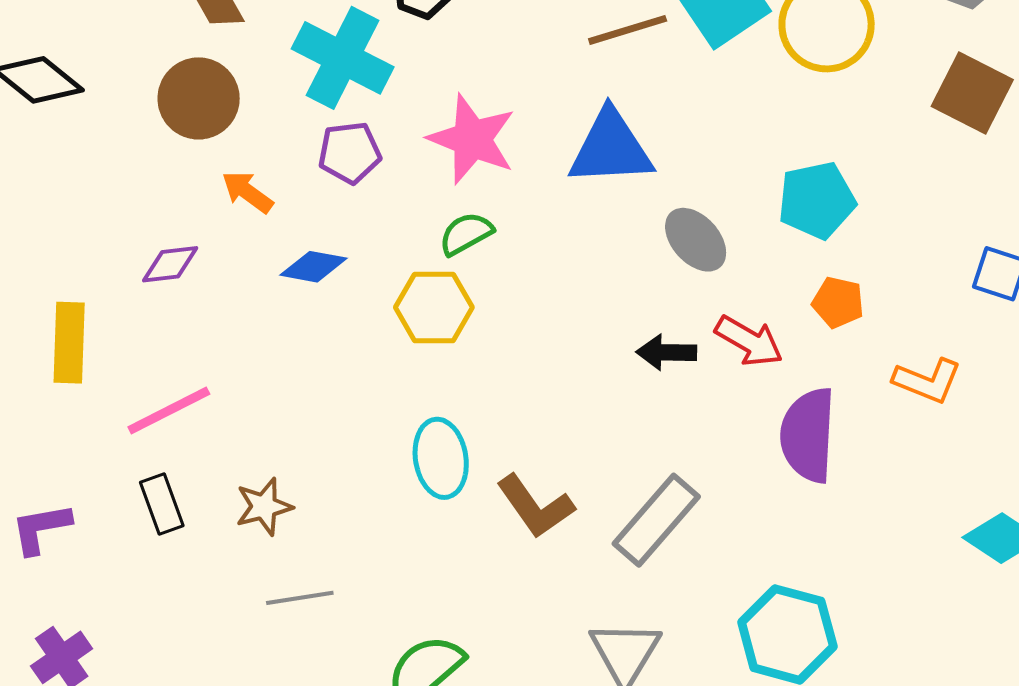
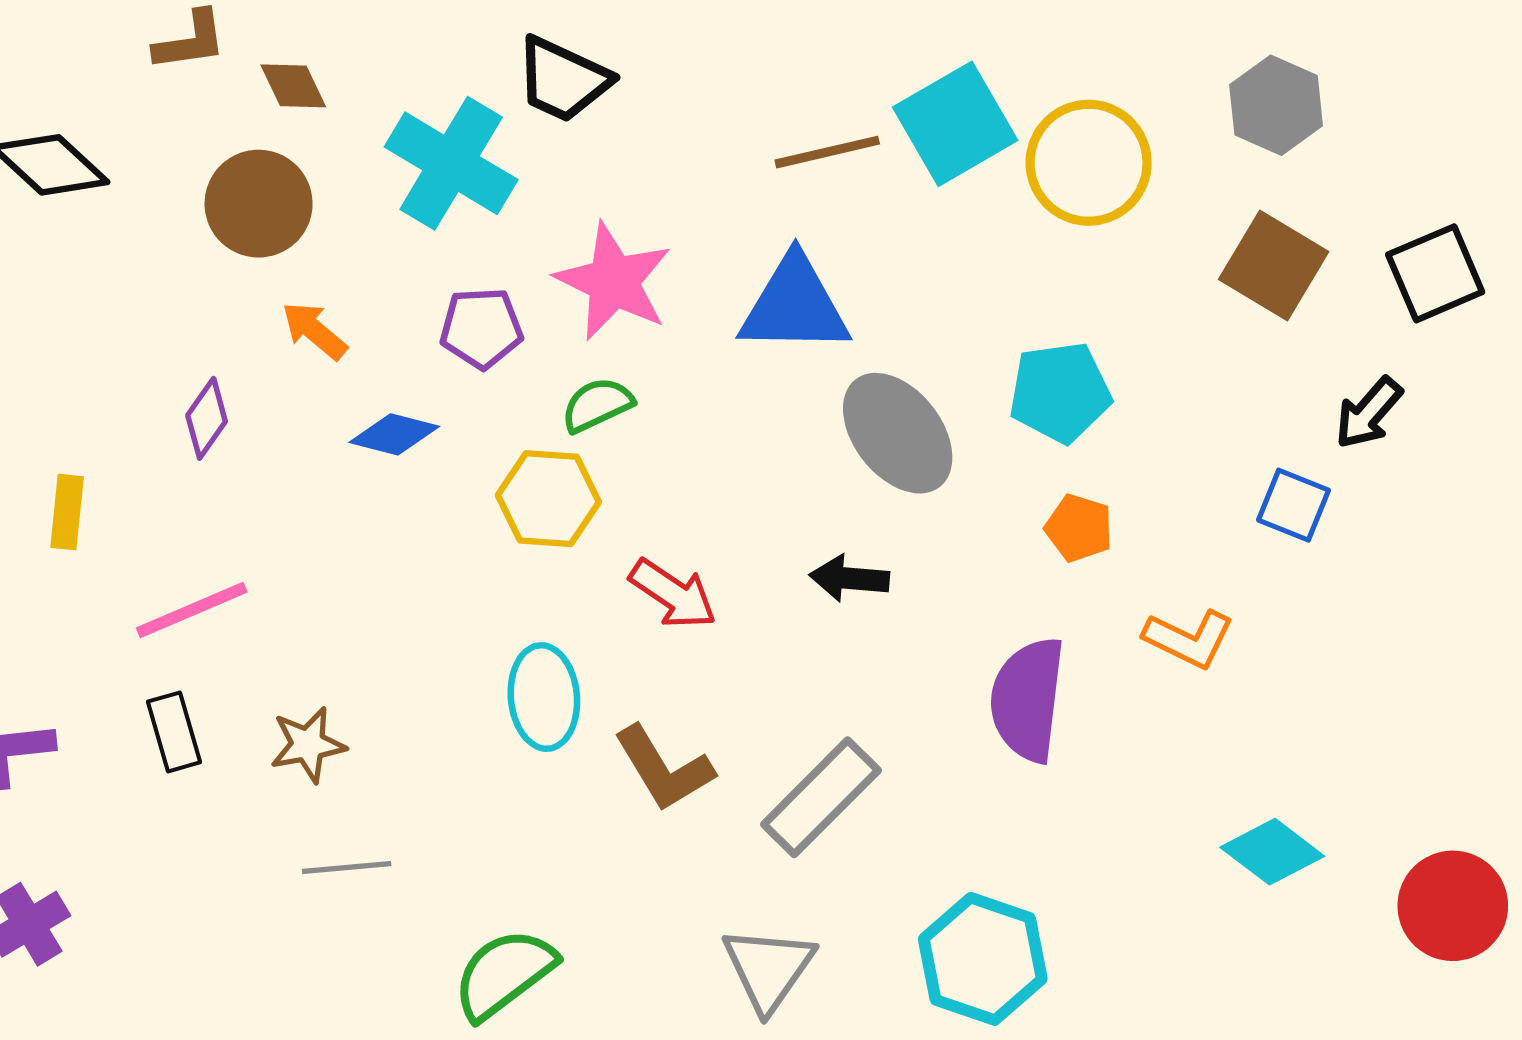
purple pentagon: (350, 153) -> (481, 328), moved
gray ellipse: (696, 240) -> (898, 433), size x1.4
purple diamond: (170, 264) -> (207, 418), turned -52
red arrow: (749, 341) -> (673, 594), moved
yellow rectangle: (69, 343) -> (67, 512), size x0.7

